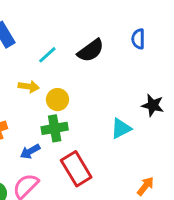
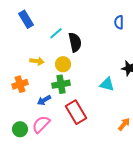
black semicircle: (91, 50) -> (75, 42), moved, turned -66
yellow arrow: (29, 87) -> (37, 61), moved
cyan triangle: (121, 128) -> (107, 84), turned 42

